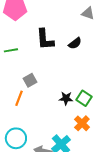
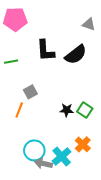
black semicircle: (75, 43) -> (76, 55), size x1.6
orange cross: (82, 123) -> (83, 144), moved
cyan circle: (16, 138) -> (34, 150), moved

